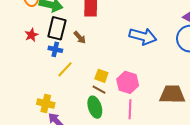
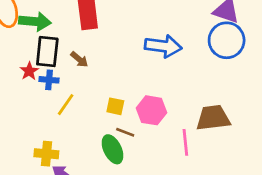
red star: (31, 35) -> (29, 71), moved
brown line: (99, 90) -> (125, 132), moved
pink line: (130, 109) -> (185, 142), moved

